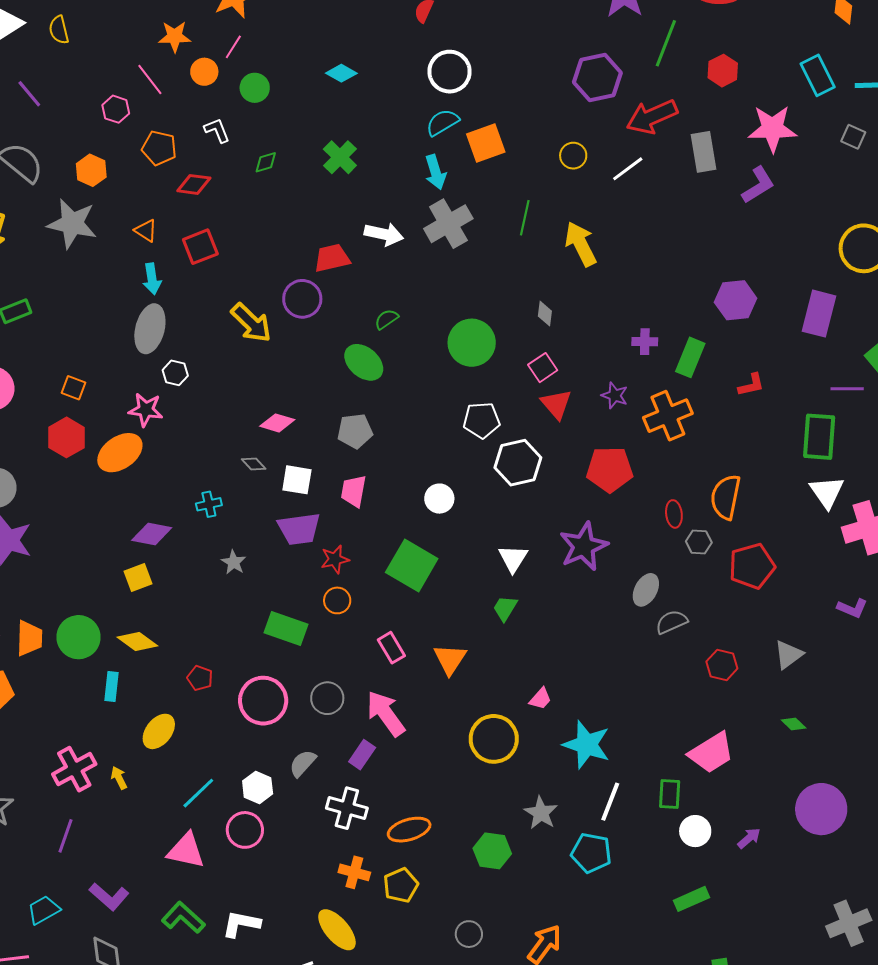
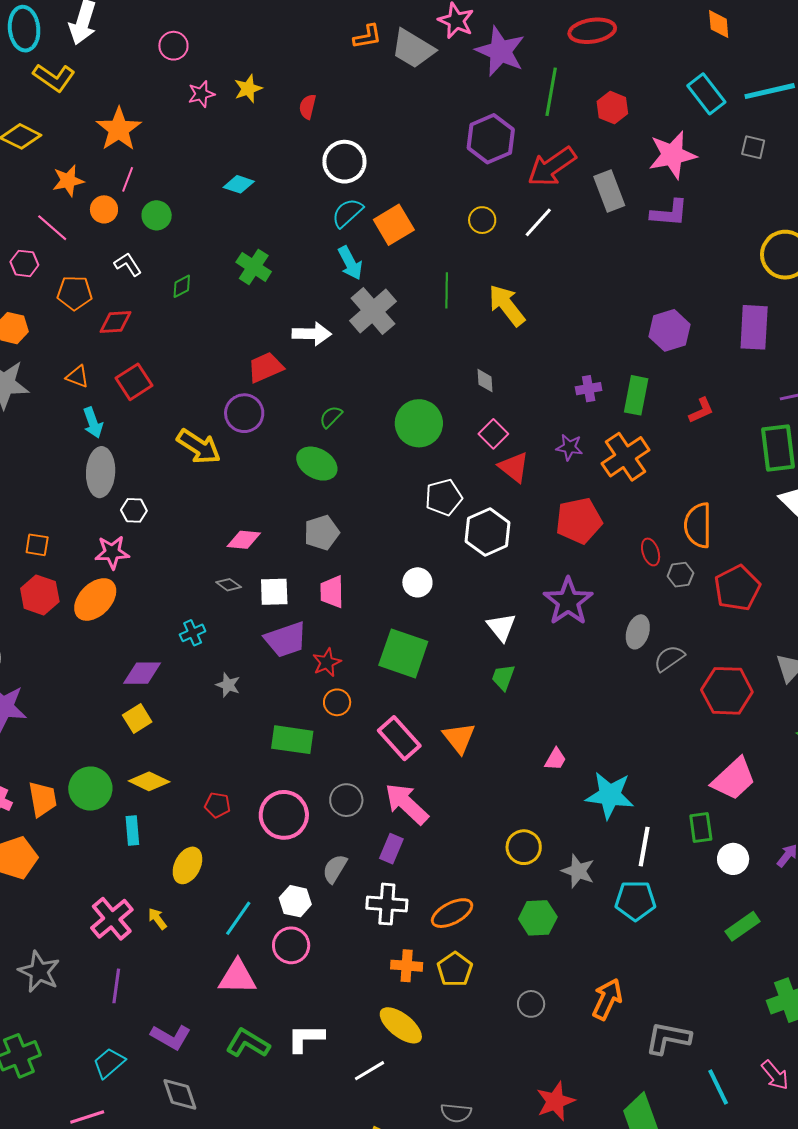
purple L-shape: (758, 185) -> (669, 213), turned 48
pink rectangle: (391, 648) -> (399, 738), size x1.4
red hexagon: (722, 665) -> (727, 691), size x1.6
yellow circle: (494, 739) -> (524, 847), moved, size x0.7

